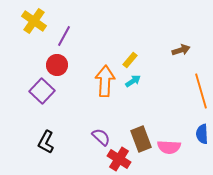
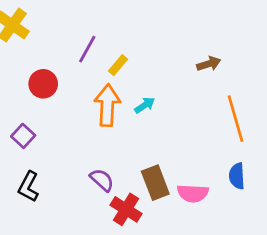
purple line: (64, 36) -> (87, 49), moved
yellow rectangle: (130, 60) -> (118, 65), moved
purple square: (42, 91) -> (23, 136), moved, size x0.7

